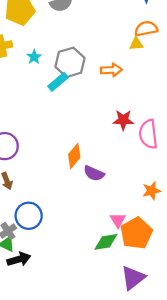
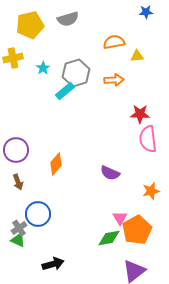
orange semicircle: (146, 29) -> (114, 42), moved
red star: (123, 120) -> (140, 114), moved
orange diamond: (74, 156) -> (56, 164), moved
purple semicircle: (94, 173) -> (110, 173), moved
black arrow: (19, 259) -> (53, 264), moved

